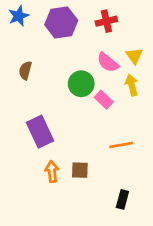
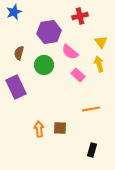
purple hexagon: (61, 23) -> (49, 32), moved
pink semicircle: (108, 62) -> (70, 52), moved
green circle: (81, 84) -> (44, 65), moved
purple rectangle: (40, 132) -> (16, 87), moved

